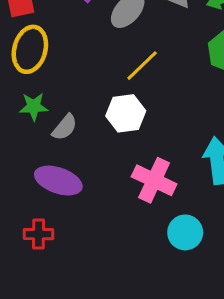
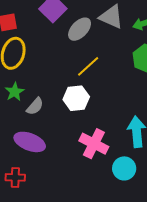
green star: (34, 107) -> (15, 92), turned -30
cyan circle: (185, 232) -> (124, 168), moved

